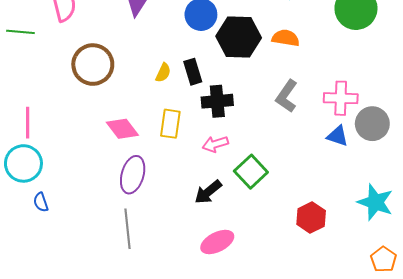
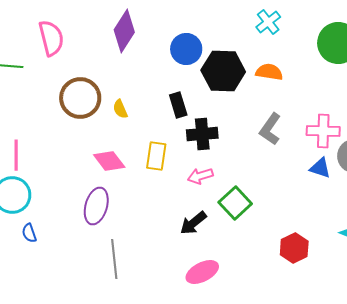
yellow semicircle: (163, 73) -> (120, 109), moved, turned 132
purple ellipse: (133, 175) -> (96, 206), moved

